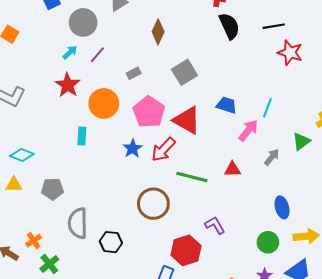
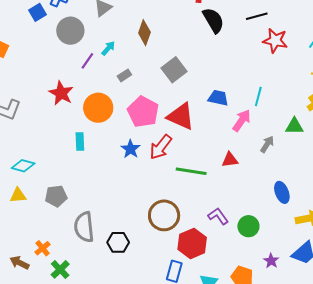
cyan arrow: (70, 52) -> (108, 48), moved
green triangle: (301, 141) -> (294, 126), turned 42
brown circle: (153, 204) -> (164, 215), moved
green circle: (268, 242) -> (248, 226), moved

